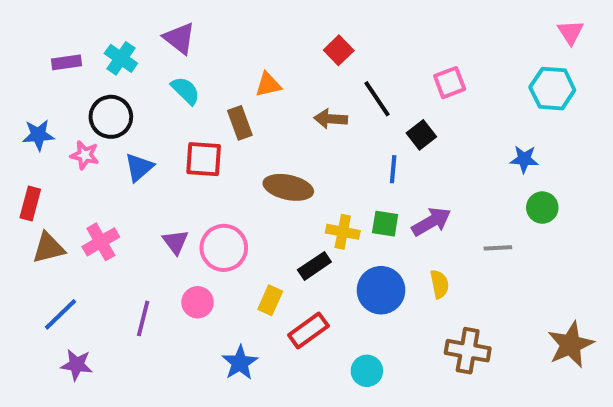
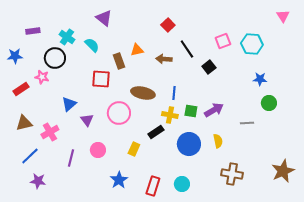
purple triangle: (179, 38) -> (104, 18), moved
cyan cross: (121, 58) -> (67, 37), moved
orange triangle: (268, 85) -> (137, 50), moved
cyan hexagon: (552, 89) -> (252, 44), moved
blue star: (38, 135) -> (15, 56), moved
blue triangle: (139, 167) -> (69, 104), moved
blue line: (393, 169) -> (174, 93), moved
red rectangle: (30, 204) -> (21, 89), moved, turned 42
pink cross: (101, 242) -> (50, 132), moved
pink circle: (224, 248) -> (119, 113), moved
red rectangle: (308, 331) -> (153, 186), moved, turned -36

